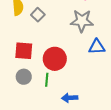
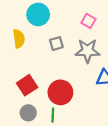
gray square: (38, 15) -> (56, 44), moved, turned 32
red square: (24, 51) -> (27, 85), turned -36

